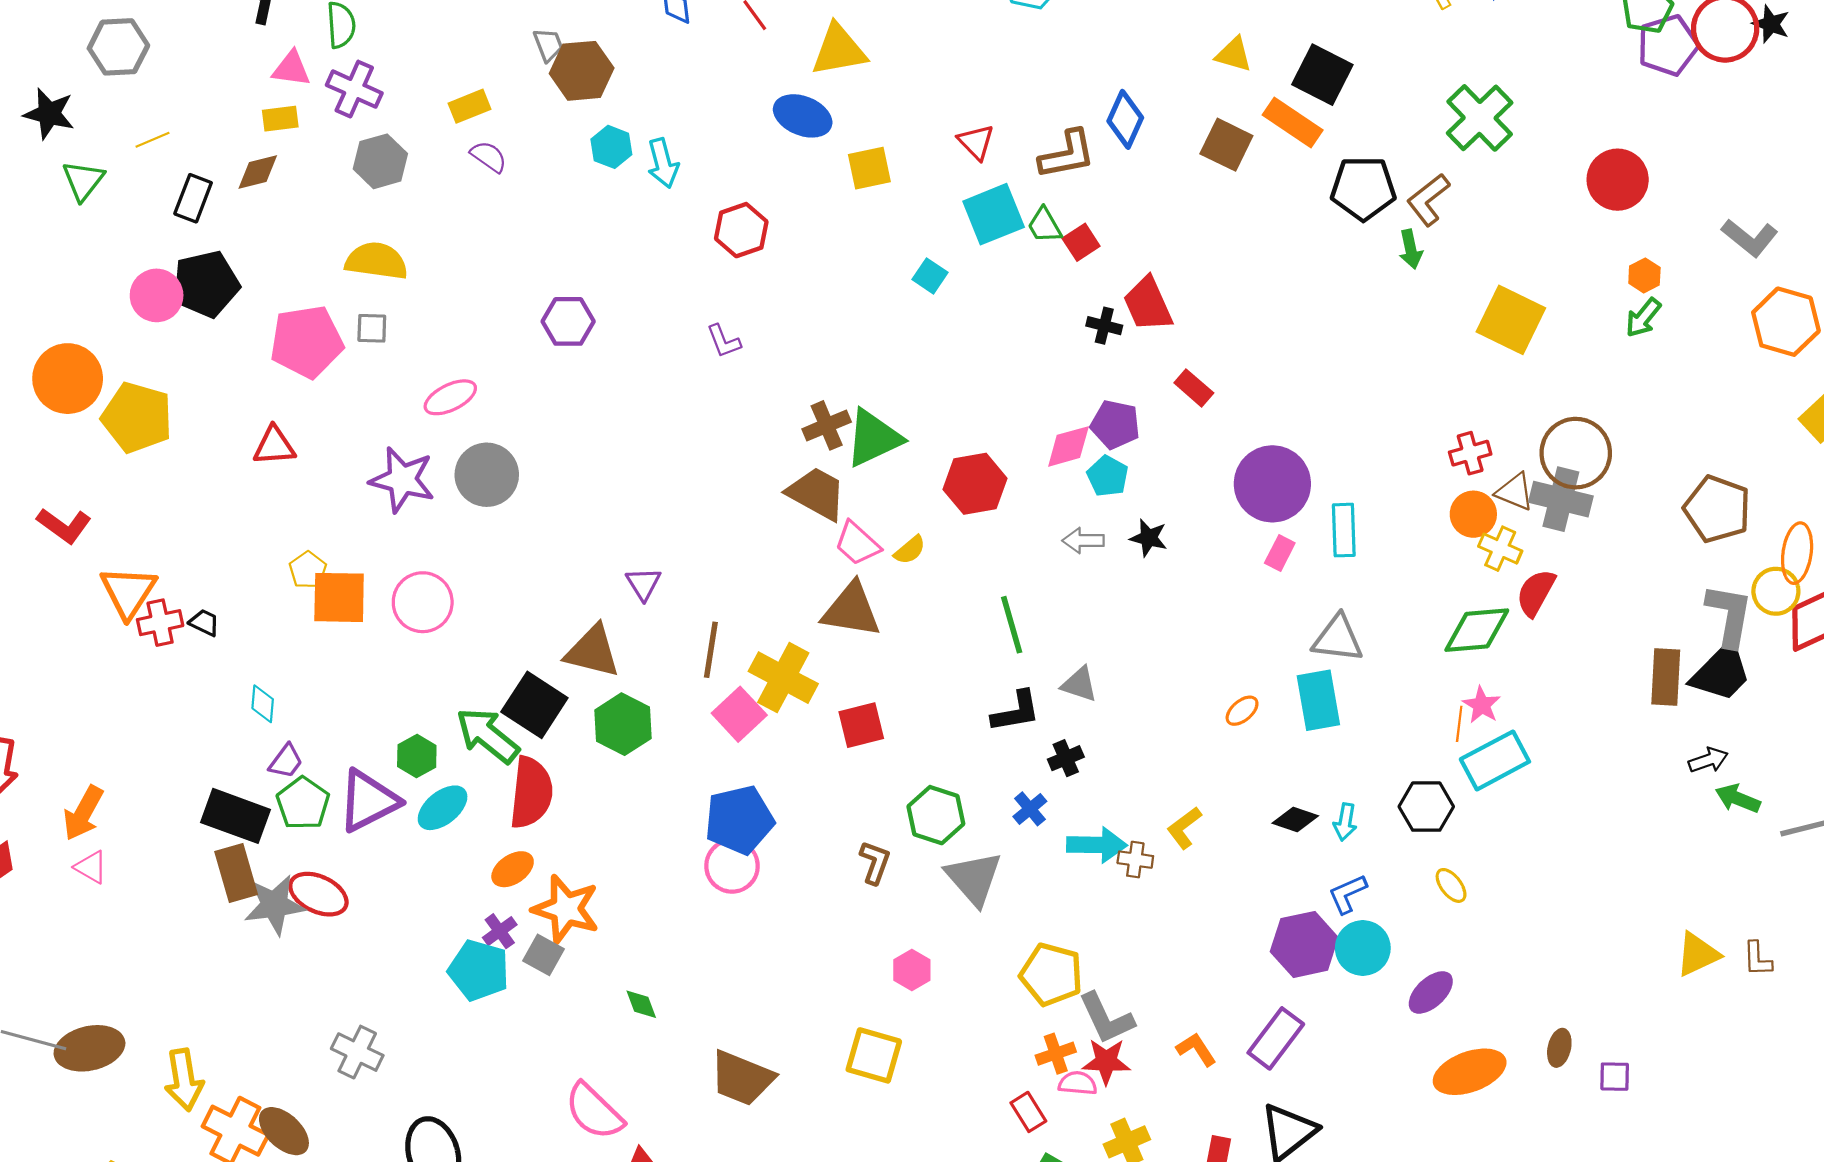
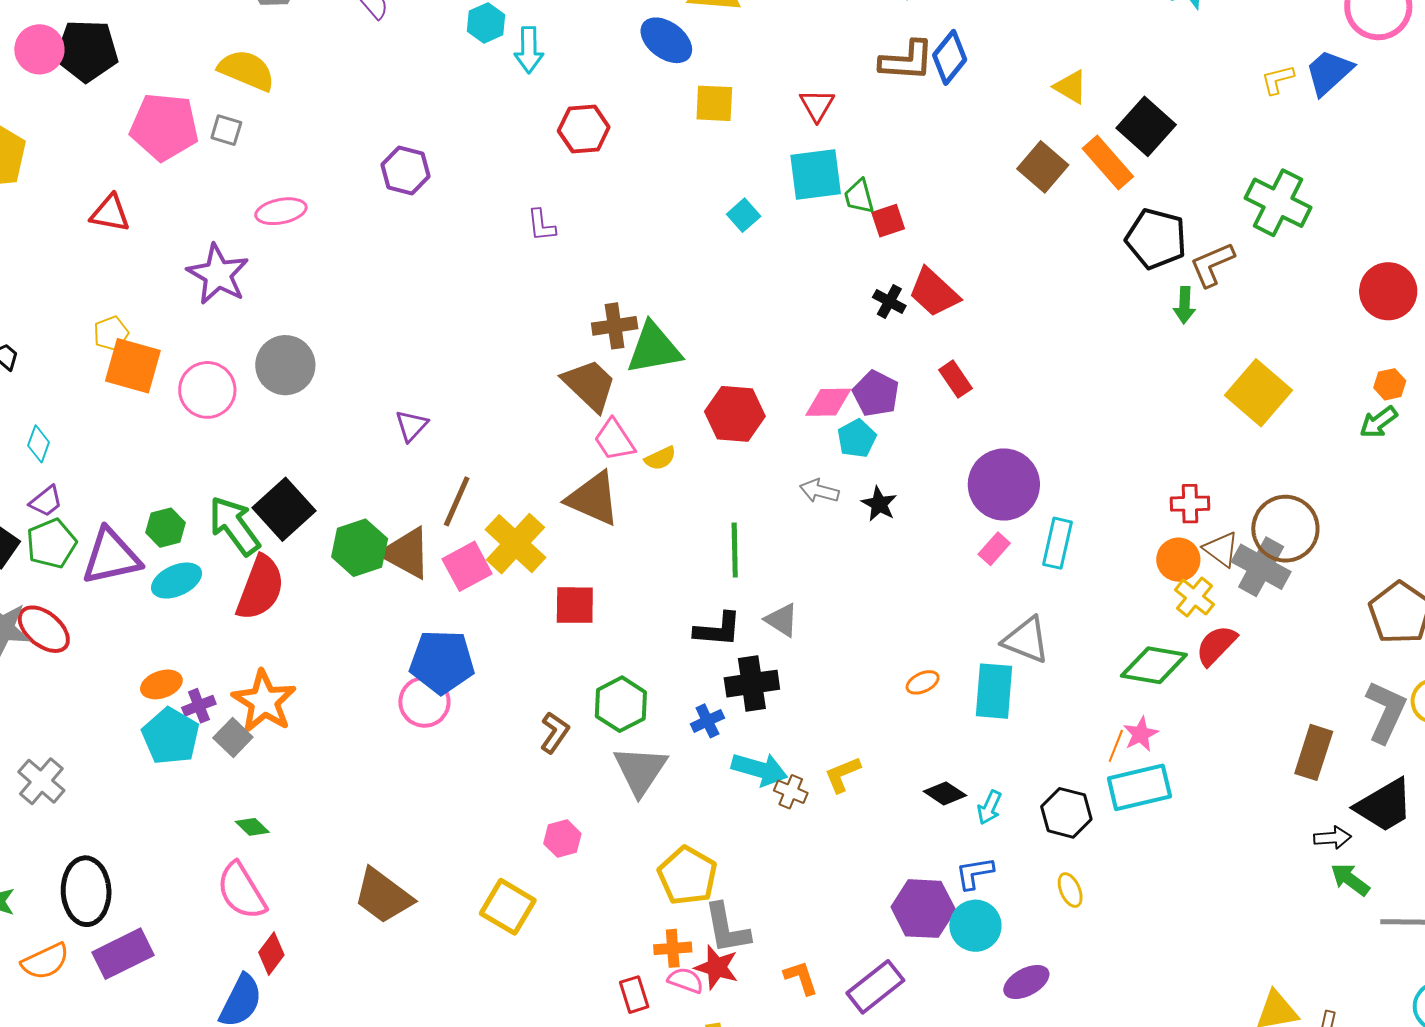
green cross: (1480, 118) -> (1278, 203), turned -34
blue diamond: (1125, 119) -> (950, 57), moved
brown L-shape: (1067, 155) -> (907, 61), moved
red trapezoid: (1148, 304) -> (934, 292), turned -38
gray circle: (487, 475) -> (285, 365), moved
brown triangle: (593, 651) -> (406, 553), moved
black trapezoid: (1721, 672) -> (1384, 805), moved
black cross: (1066, 758) -> (752, 684), size x1.6
orange ellipse: (513, 869) -> (161, 684), moved
green diamond: (641, 1004) -> (252, 827), moved, turned -40

